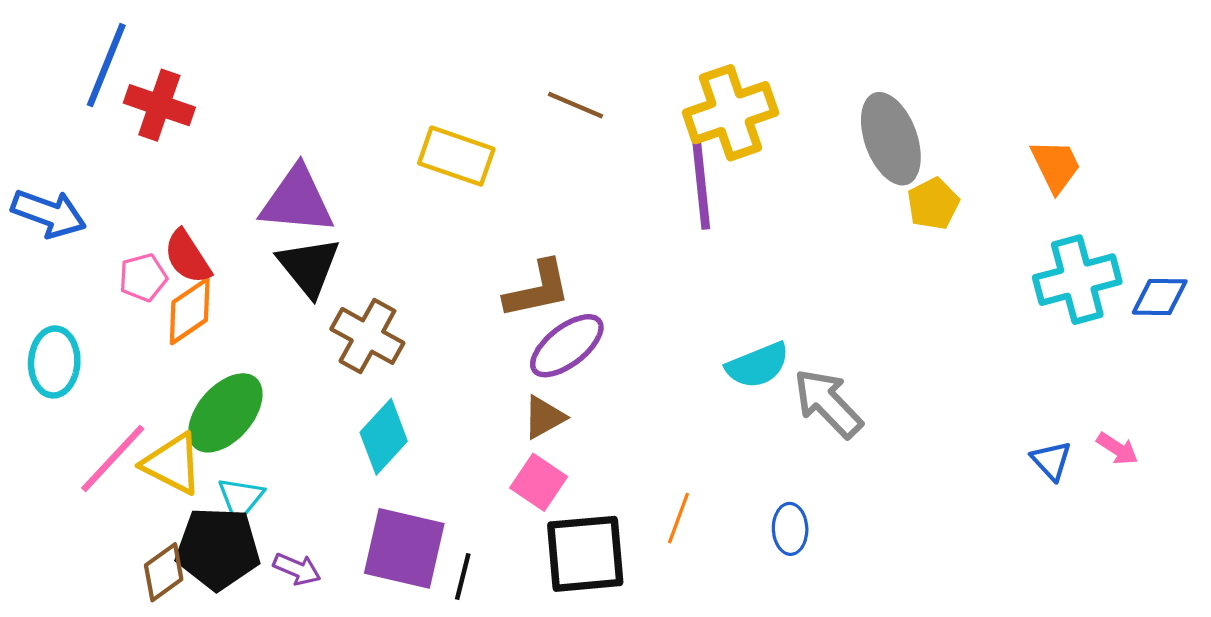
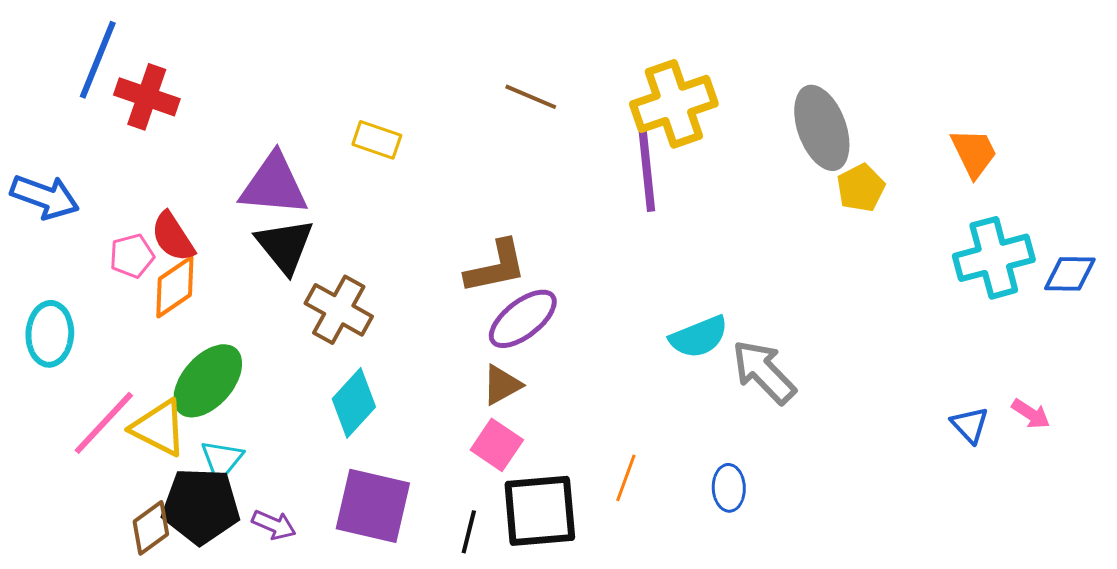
yellow rectangle: (456, 156) -> (377, 140), moved, size x0.7
black line: (463, 577) -> (469, 532), moved

